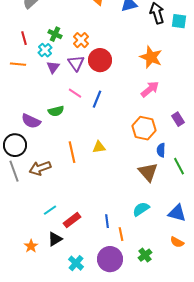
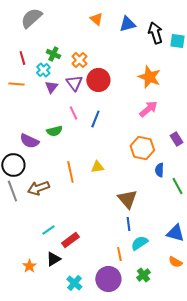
pink line: (75, 93) -> (73, 113), turned 32
brown triangle: (148, 172) -> (127, 199), moved
cyan semicircle: (141, 209) -> (139, 243), moved
blue line: (107, 221) -> (128, 224), moved

